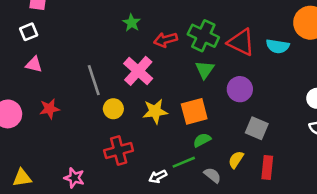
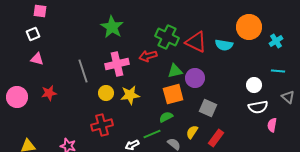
green star: (132, 23) -> (112, 27), size x1.6
red arrow: (166, 40) -> (148, 56), moved
green triangle: (205, 70) -> (175, 71), moved, turned 42
pink cross: (138, 71) -> (117, 64), turned 35
yellow circle: (113, 109) -> (106, 93), moved
orange square: (194, 111) -> (173, 94), moved
red rectangle: (267, 167) -> (216, 138), turned 30

